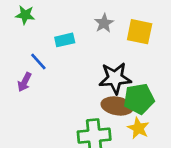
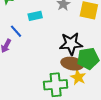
yellow star: (138, 128) -> (78, 77), moved

